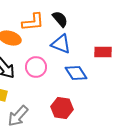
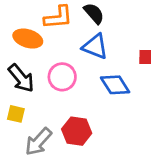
red hexagon: (62, 108) -> (77, 131), moved

